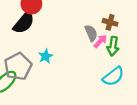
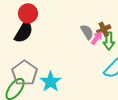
brown cross: (110, 22) -> (104, 29), moved, turned -32
cyan star: (46, 56) -> (50, 82), moved, size x1.5

